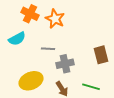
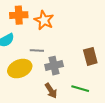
orange cross: (30, 14) -> (19, 15), turned -30
yellow ellipse: (31, 81) -> (20, 69), moved

